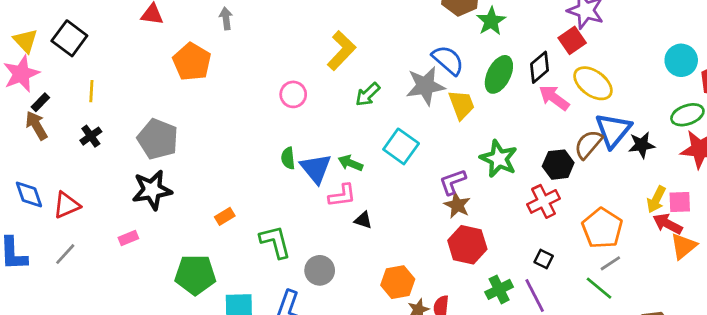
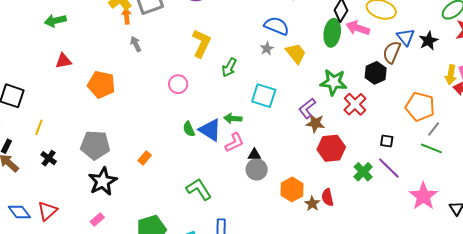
gray arrow: (226, 18) -> (136, 44), moved
green ellipse: (499, 74) -> (332, 33), moved
gray star: (425, 86) -> (267, 49), size x0.5
yellow line: (91, 91) -> (39, 127), turned 35
blue triangle: (613, 130) -> (406, 37), size x0.7
red cross: (544, 201) -> (355, 104), moved
orange rectangle: (225, 216) -> (145, 158), moved
gray circle: (320, 270) -> (257, 169), moved

